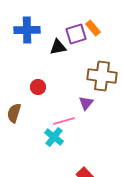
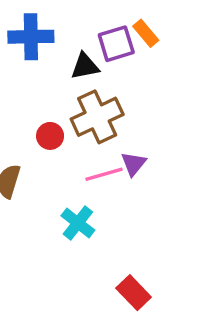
brown cross: (102, 76) -> (97, 117), moved, turned -32
pink line: (64, 121) -> (104, 174), moved

